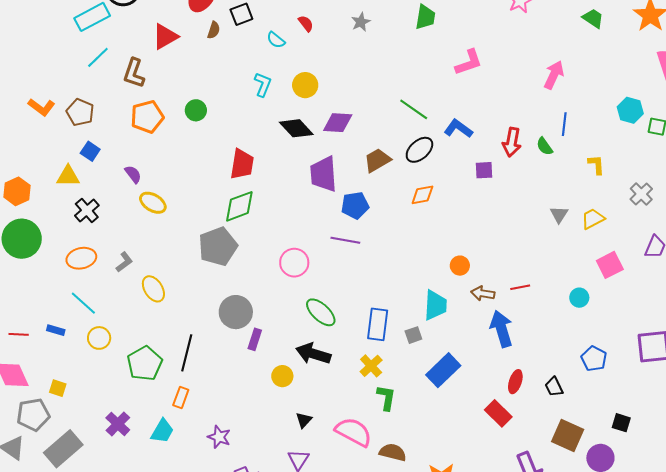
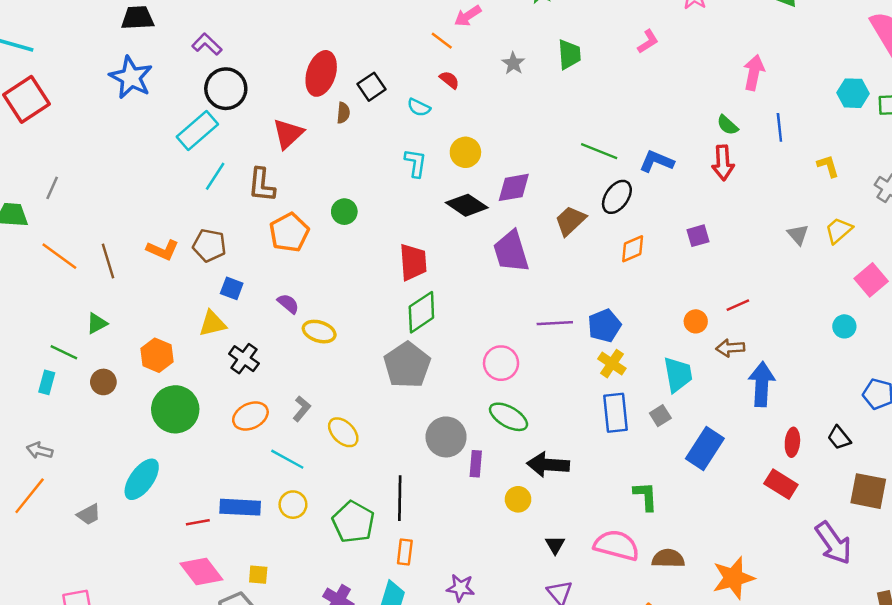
green trapezoid: (425, 17) -> (569, 54), moved
pink L-shape: (469, 62) -> (648, 42), moved, size x0.7
green semicircle: (545, 146) -> (727, 125), moved
purple square: (484, 170) -> (698, 236), moved
blue pentagon: (355, 205) -> (604, 326), moved
red line: (520, 287) -> (738, 305), moved
cyan line: (83, 303) -> (287, 459), moved
green ellipse: (321, 312) -> (508, 417), moved
blue arrow: (501, 329) -> (762, 384), turned 33
blue rectangle: (56, 330) -> (240, 507), size x1.8
yellow cross: (371, 366) -> (612, 364), moved

